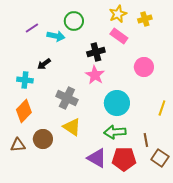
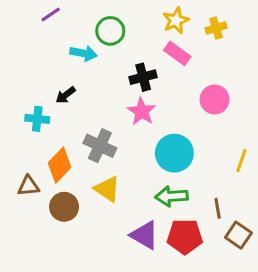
purple line: (32, 28) -> (51, 15), moved
orange diamond: (24, 111) -> (60, 165), moved
brown triangle: (18, 145) -> (28, 186), moved

